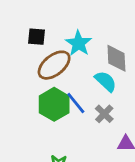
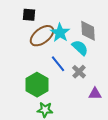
cyan star: (78, 43) -> (60, 33), moved
green hexagon: (54, 104) -> (37, 85), moved

